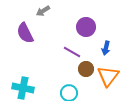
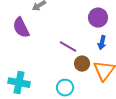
purple circle: (86, 27) -> (98, 18), moved

